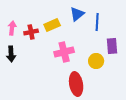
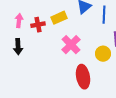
pink cross: (64, 52) -> (71, 45), turned -30

